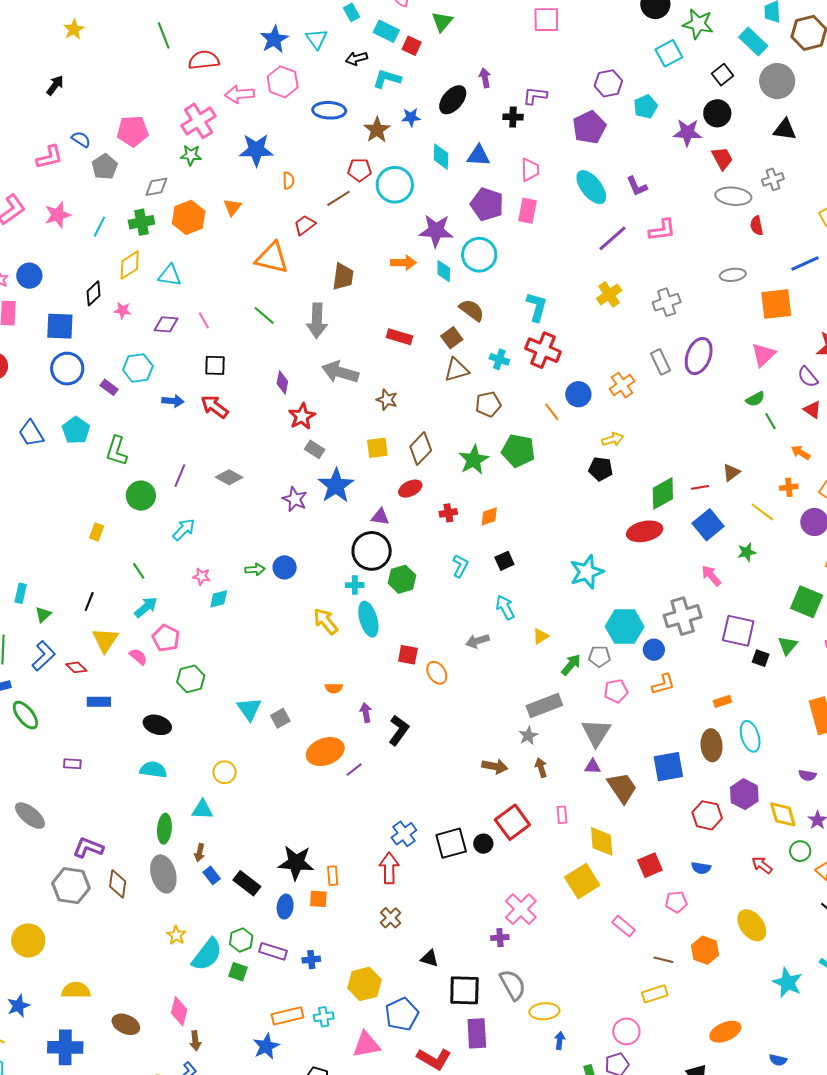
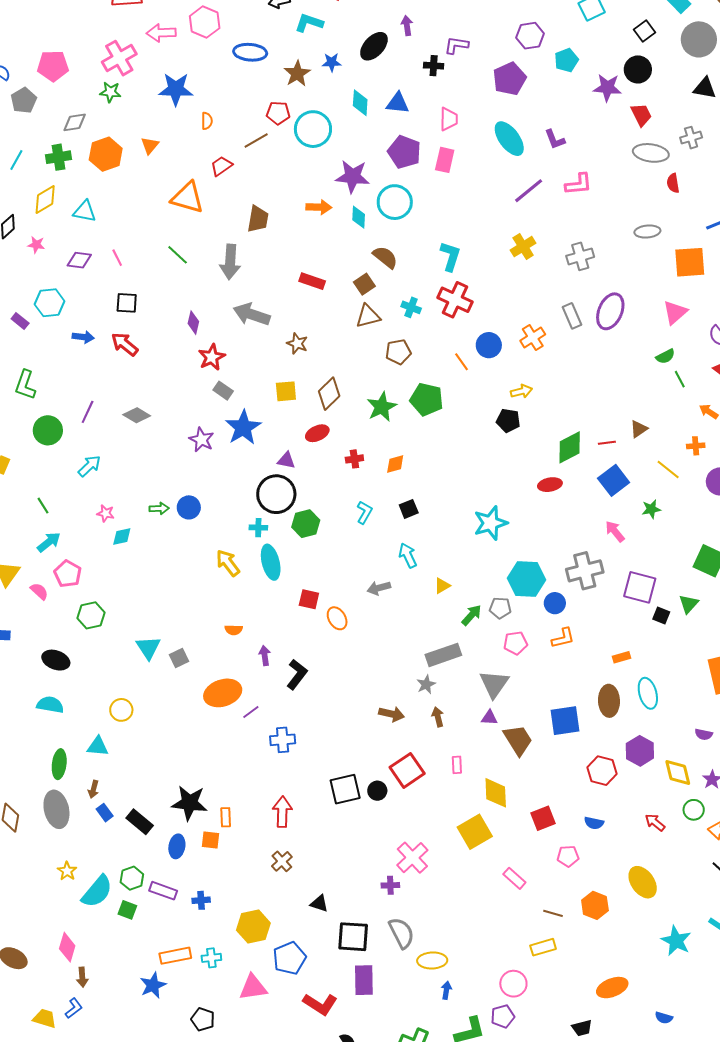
red ellipse: (645, 531) -> (550, 485), size x0.7
blue cross: (404, 834) -> (283, 740), moved, turned 30

